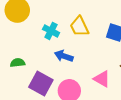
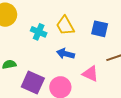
blue arrow: (64, 56) -> (66, 54), moved

